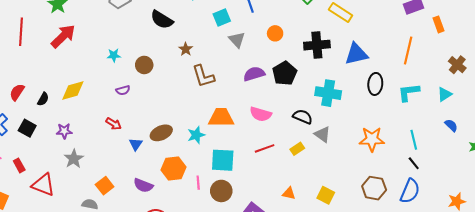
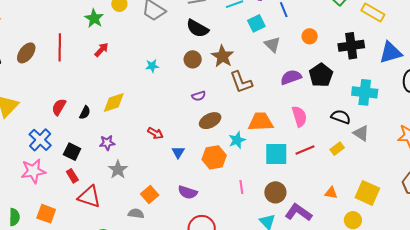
red arrow: (63, 36) -> (101, 50), size x0.6
brown star: (186, 49) -> (222, 56), size x1.6
brown circle: (144, 65) -> (193, 59), moved
purple semicircle: (123, 90) -> (199, 96), moved
pink semicircle: (261, 114) -> (299, 116), turned -120
black square: (27, 128) -> (72, 152), moved
brown ellipse: (161, 133) -> (210, 121), moved
cyan square: (223, 160) -> (276, 154), moved
red rectangle: (19, 165) -> (72, 176), moved
orange hexagon: (173, 169) -> (214, 157), moved
brown circle: (221, 191) -> (275, 192), moved
yellow square: (326, 195) -> (367, 193), size x1.4

